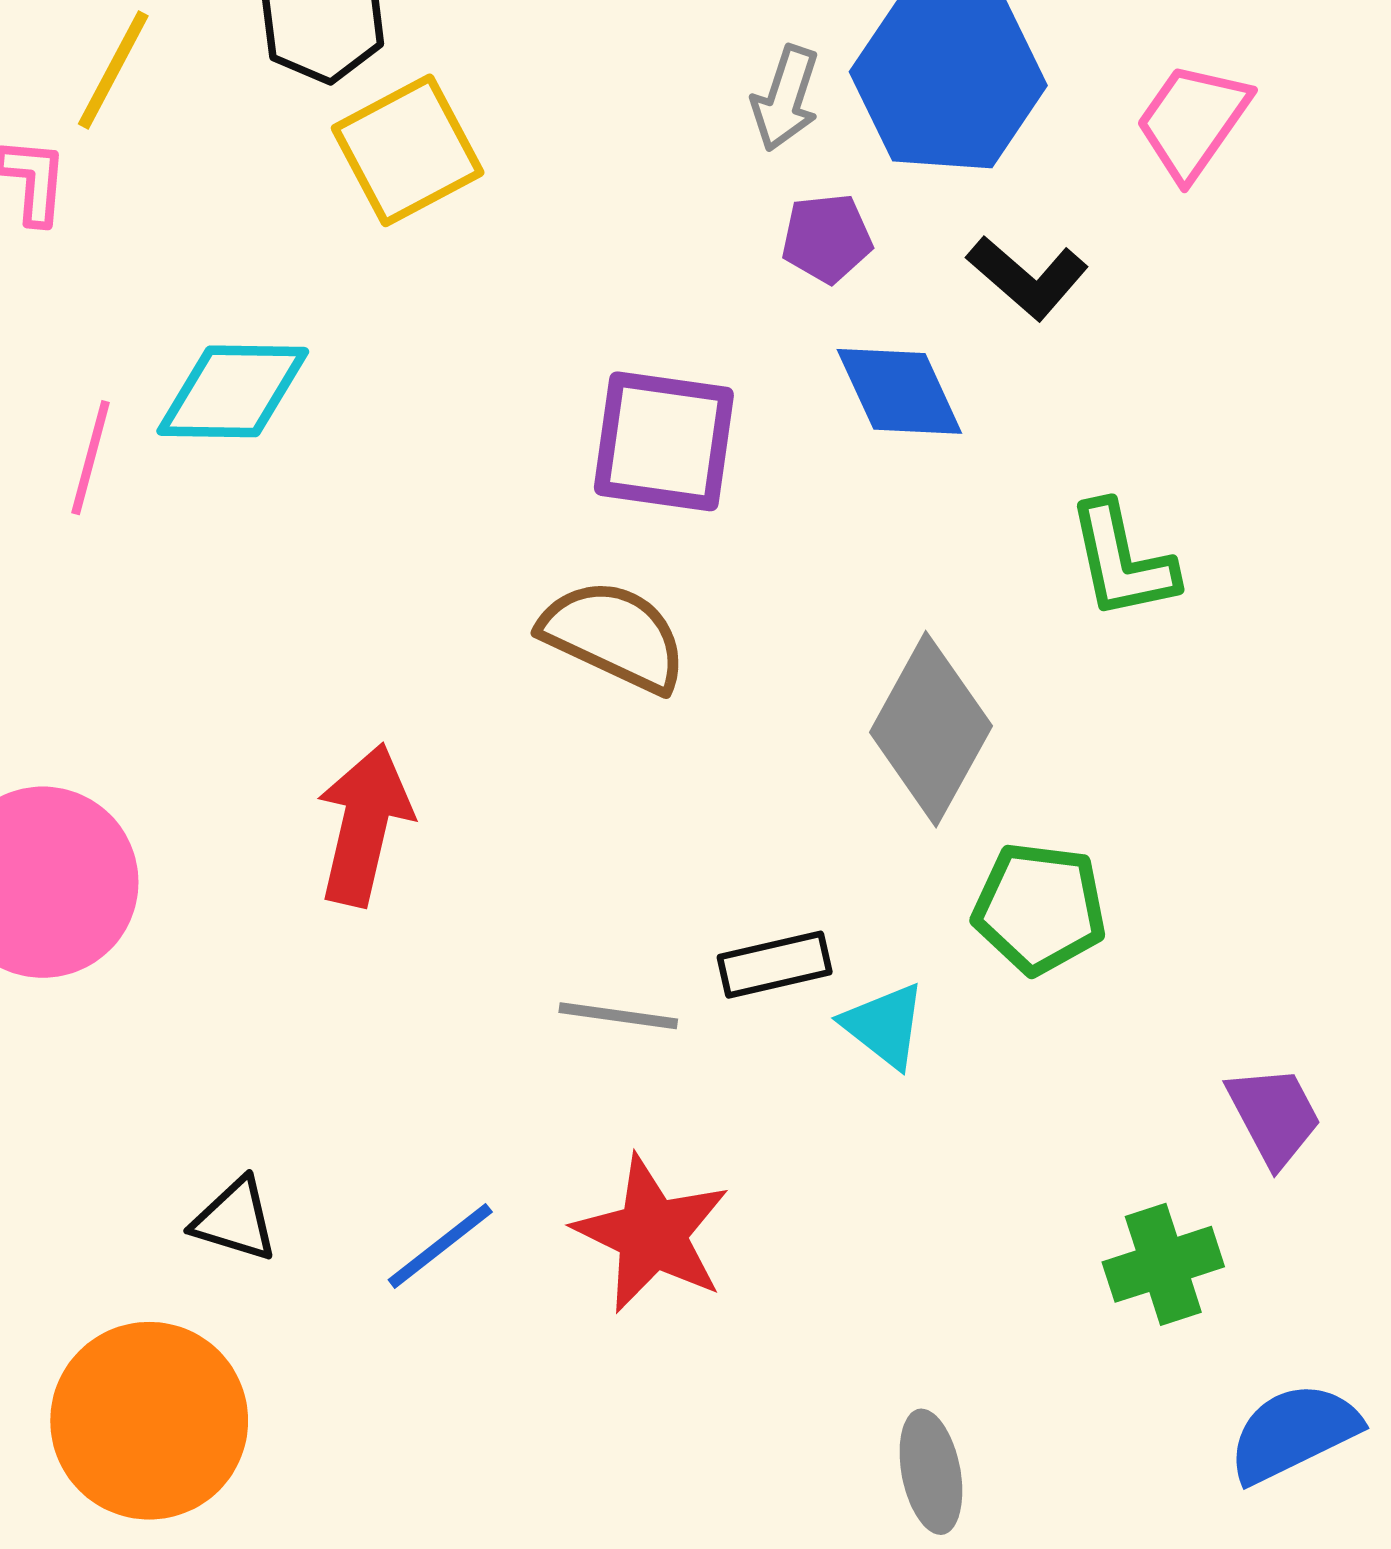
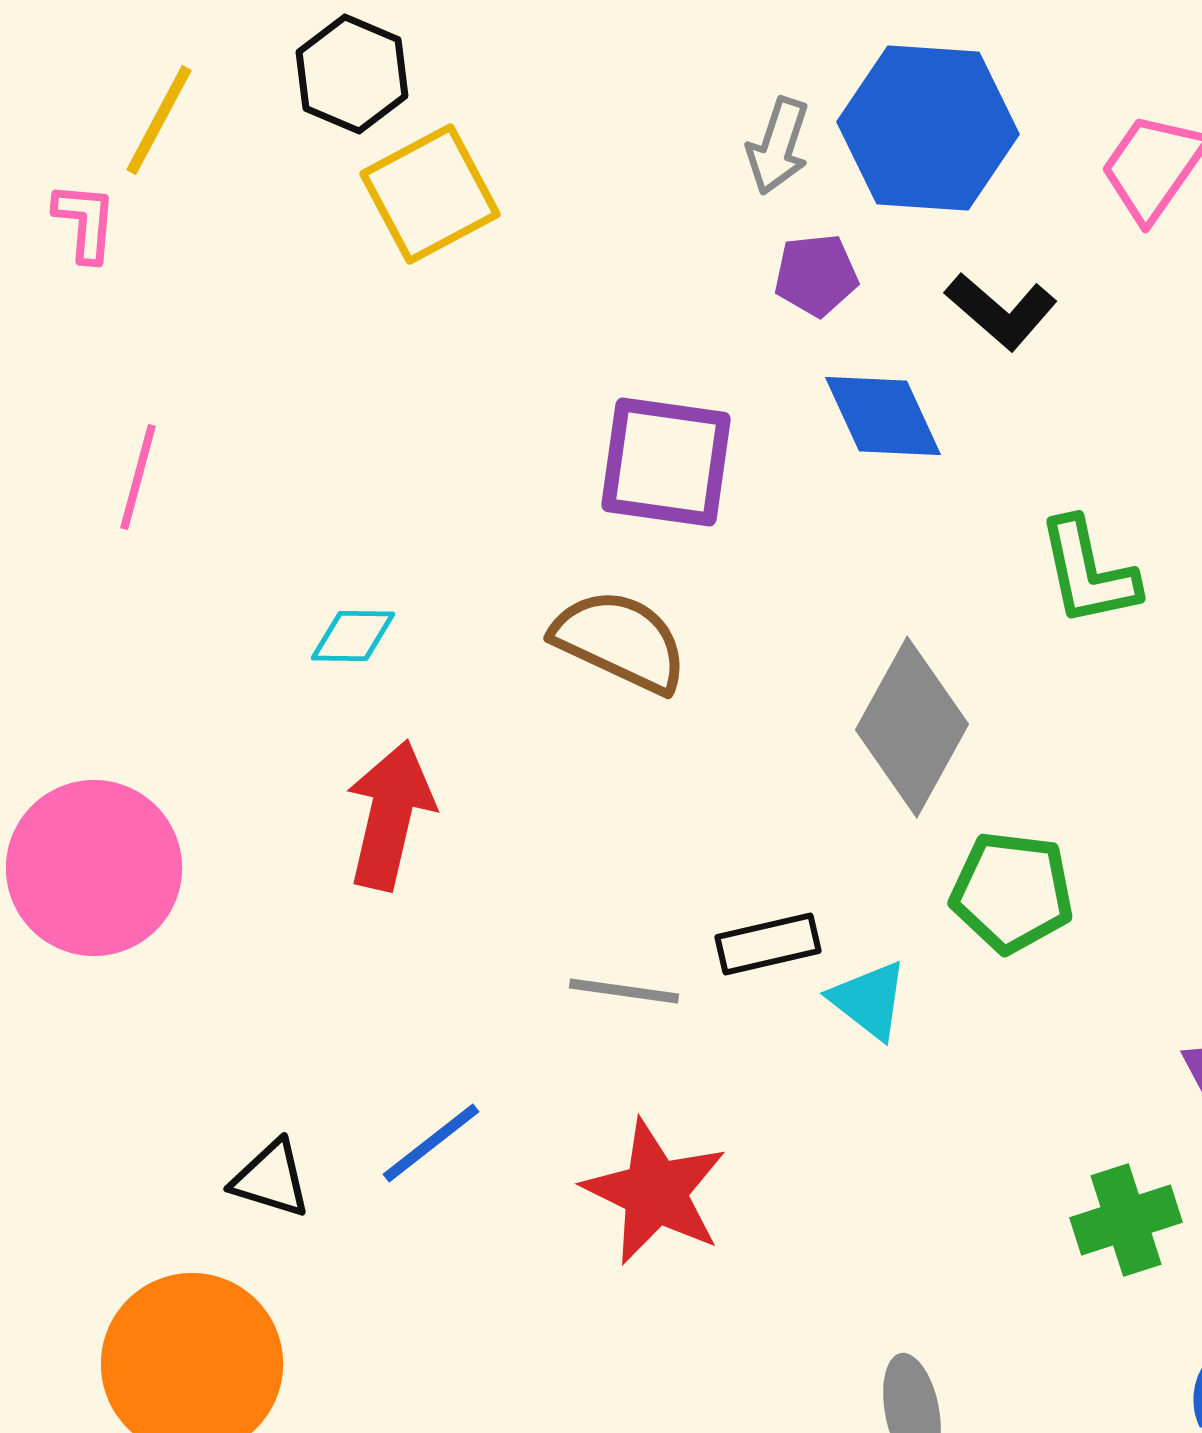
cyan diamond: (233, 391) -> (353, 636), moved, size x0.6
blue line: (440, 1246) -> (431, 1143), moved

